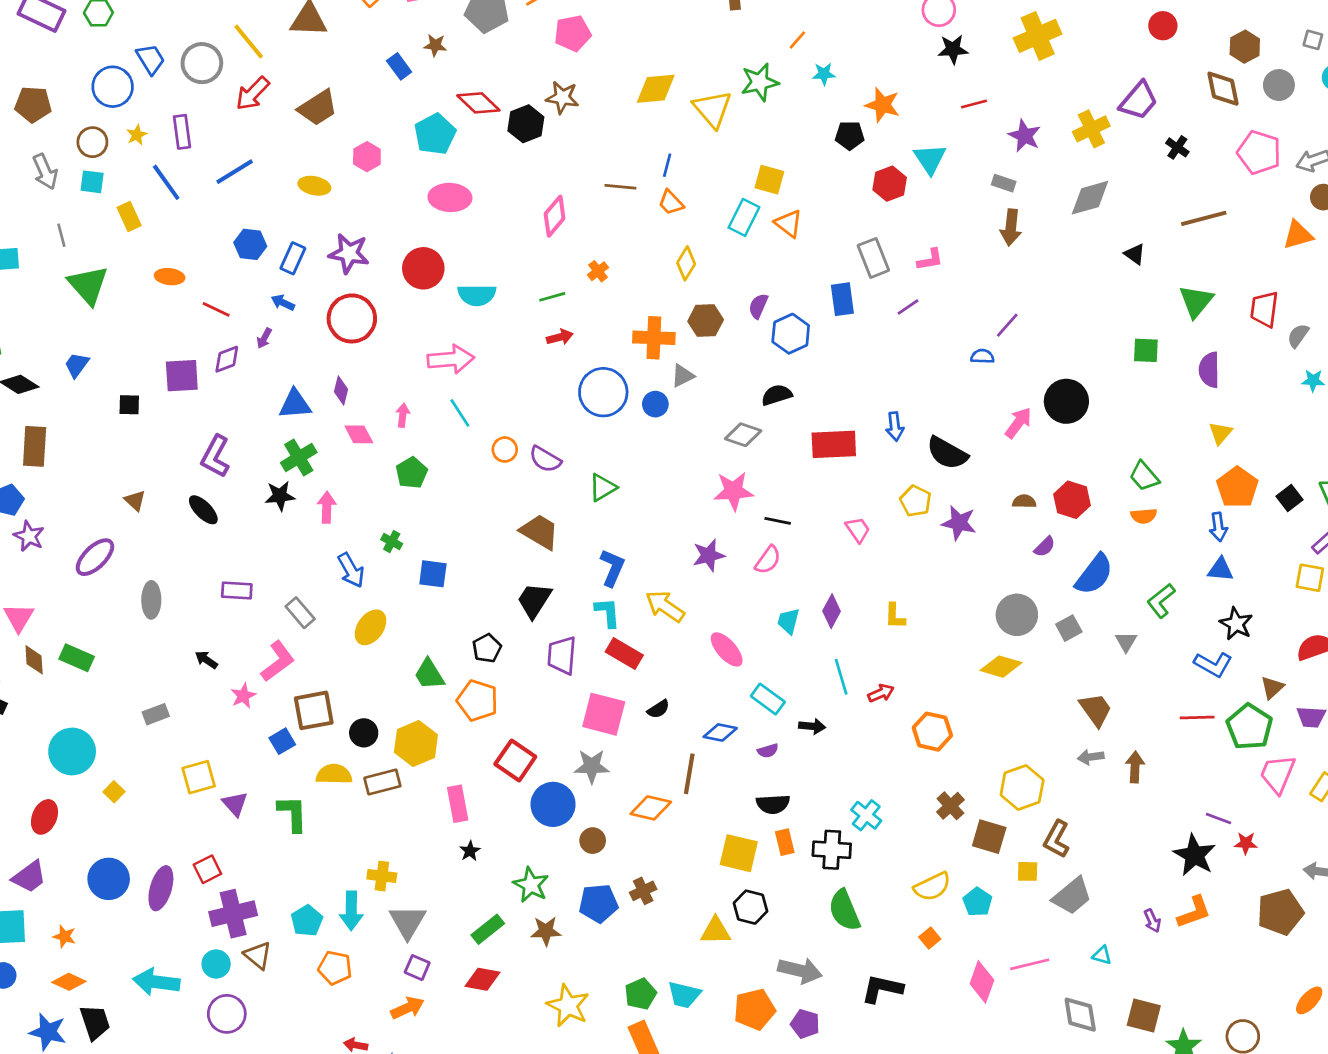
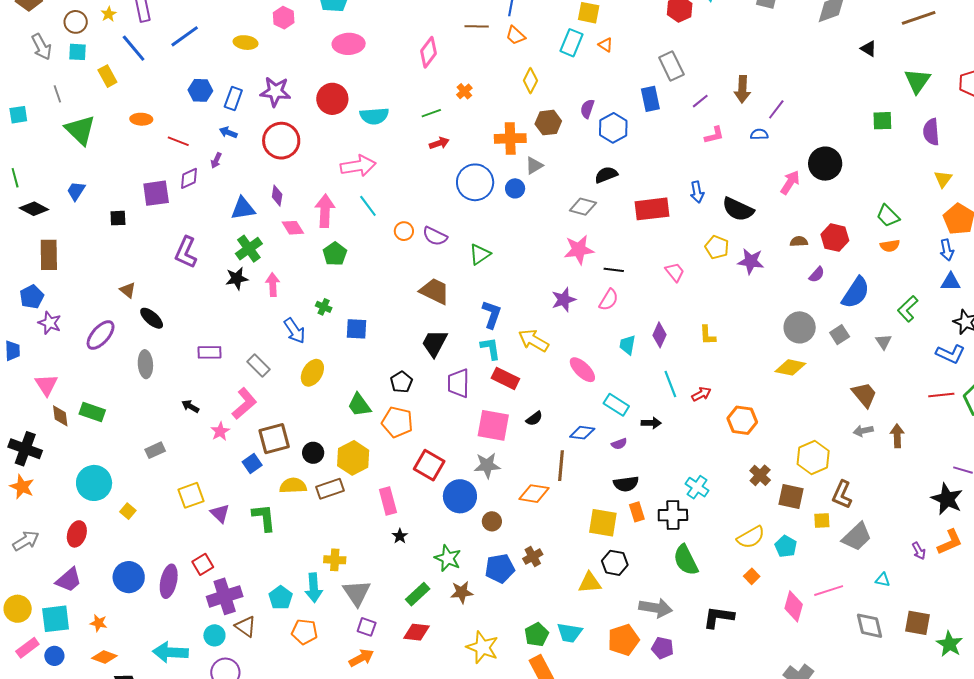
orange triangle: (789, 224) -> (606, 45), size x0.7
brown arrow: (1011, 227) -> (742, 89), moved
pink L-shape: (930, 260) -> (714, 135), moved
pink arrow: (403, 415) -> (325, 211), size x1.8
black ellipse: (203, 510) -> (152, 318), moved

